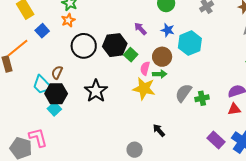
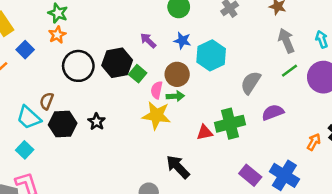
black star: (96, 91) -> (97, 122), size x0.6
gray semicircle: (183, 93) -> (251, 83), moved
black hexagon: (56, 94) -> (63, 124), moved
green cross: (202, 98) -> (230, 124), size x1.6
cyan square: (54, 109) -> (25, 150), moved
red triangle: (234, 109) -> (205, 132), moved
black arrow: (159, 130) -> (178, 167), size x1.5

